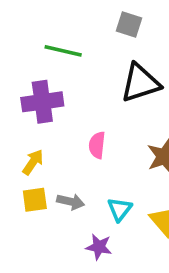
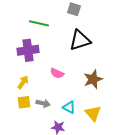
pink semicircle: (97, 145) -> (57, 73), turned -72
cyan triangle: (120, 209) -> (69, 107), turned -40

